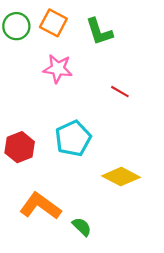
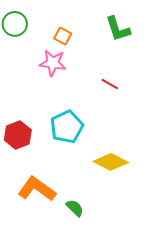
orange square: (53, 23) -> (63, 36), moved, size x0.7
green L-shape: (99, 32) -> (118, 29), moved

